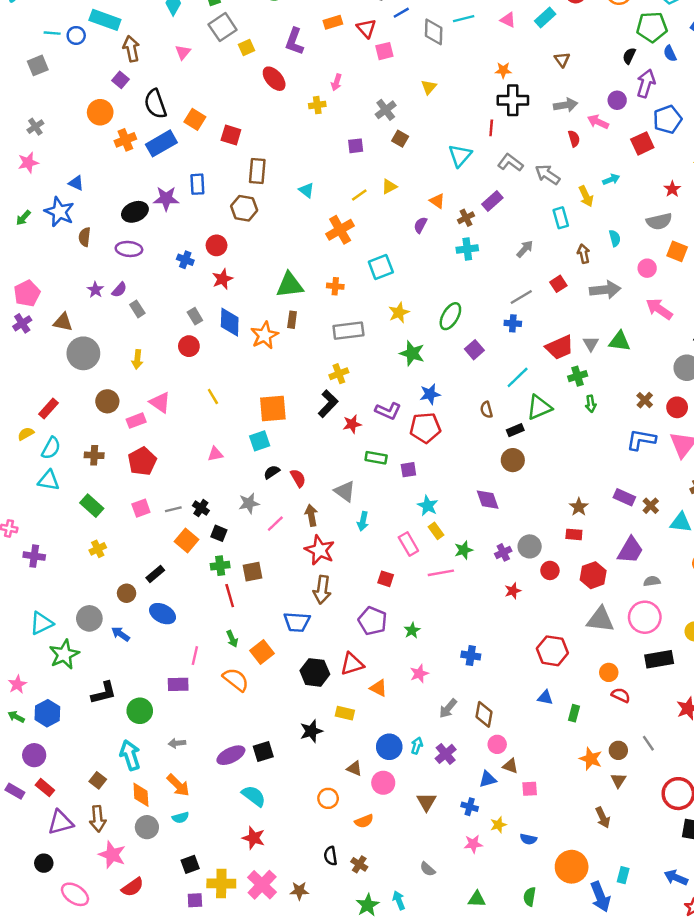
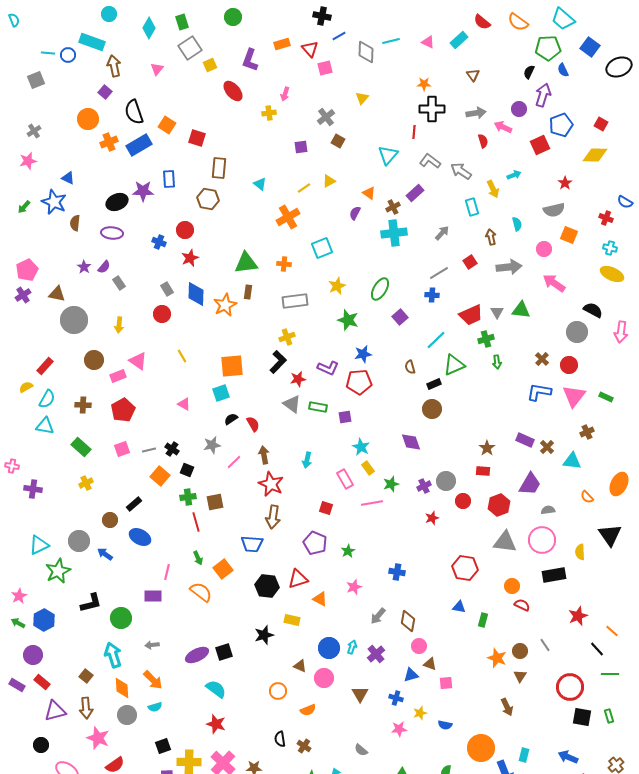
cyan cross: (467, 249) -> (394, 233), size x1.4
pink triangle: (215, 454) -> (184, 404), turned 40
gray triangle: (345, 491) -> (292, 404), moved

